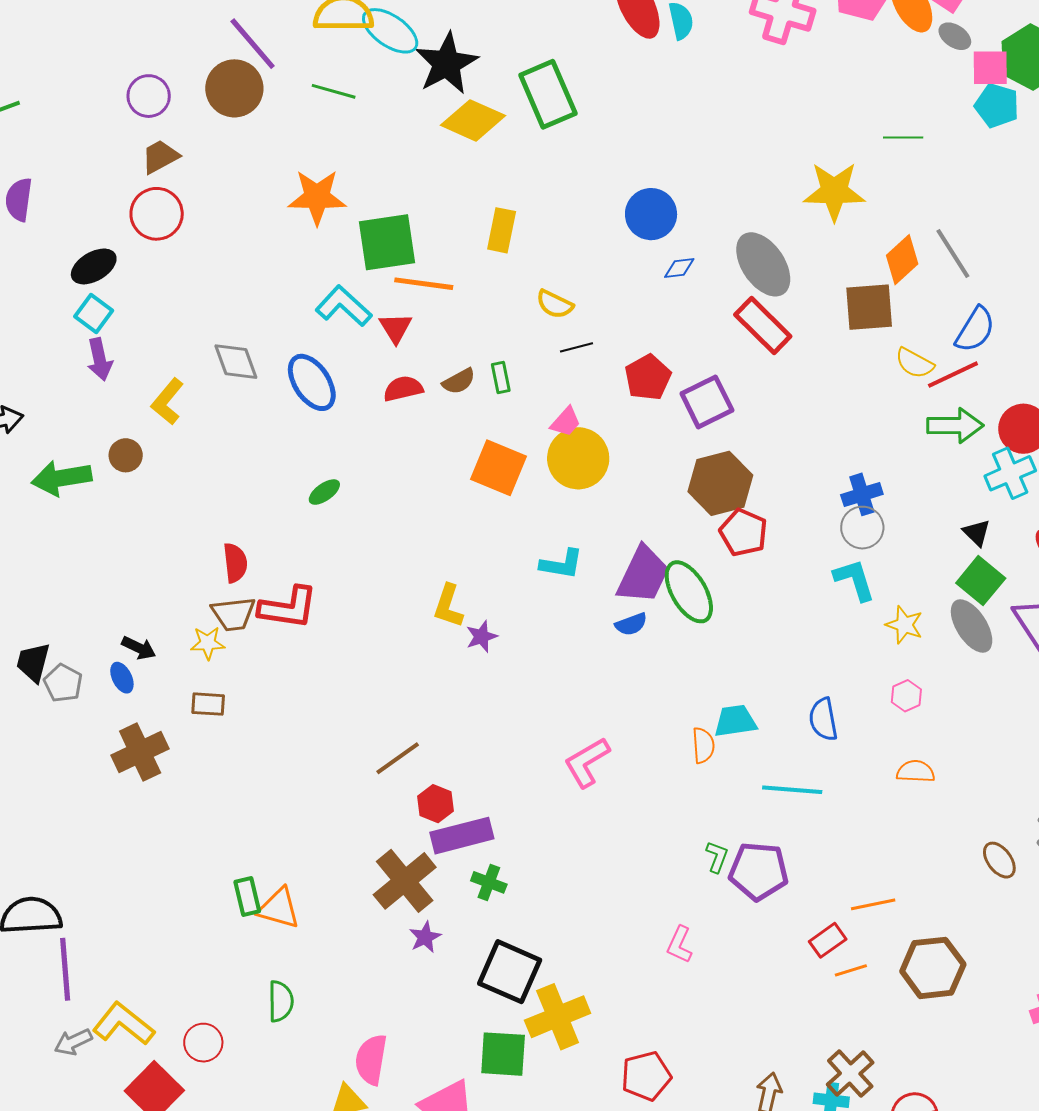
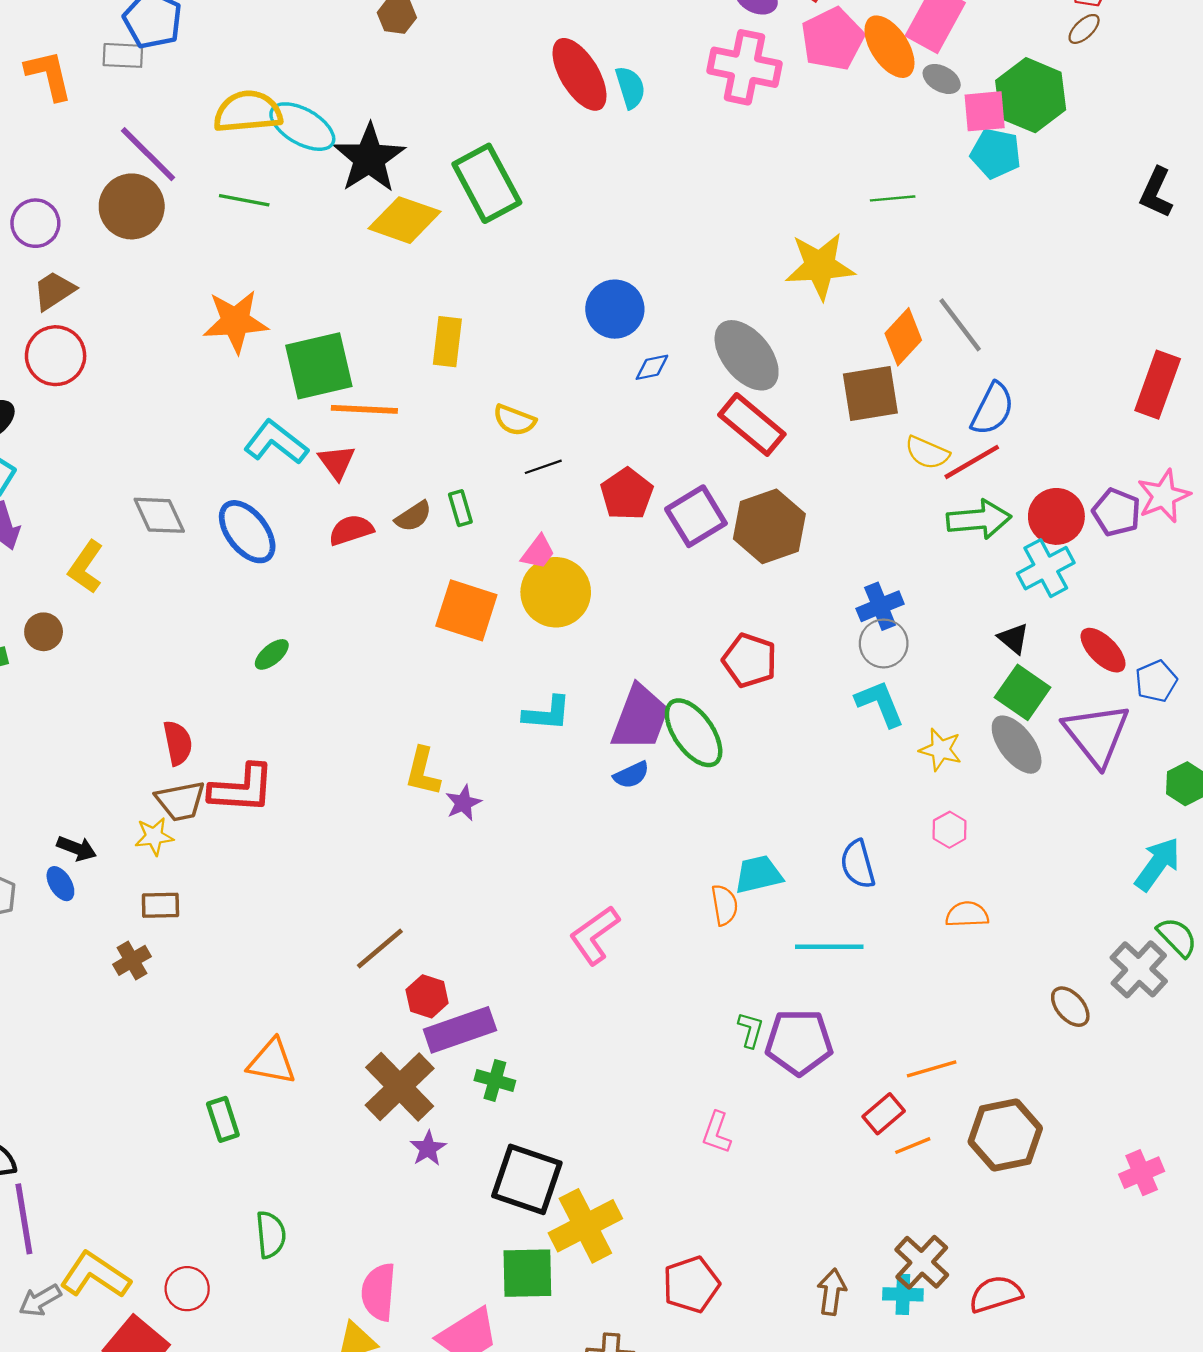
brown hexagon: (720, 483) -> (769, 526), moved
brown cross: (140, 752) -> (132, 960), moved, size x0.6
orange triangle: (279, 908) -> (272, 1062), moved

